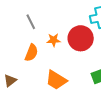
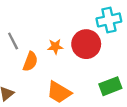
gray line: (31, 22) -> (13, 41), moved

